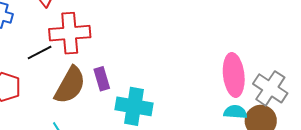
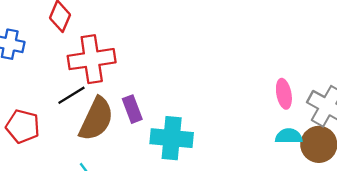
black line: (40, 52) -> (71, 95), moved
pink ellipse: (234, 75) -> (284, 94), size x0.6

